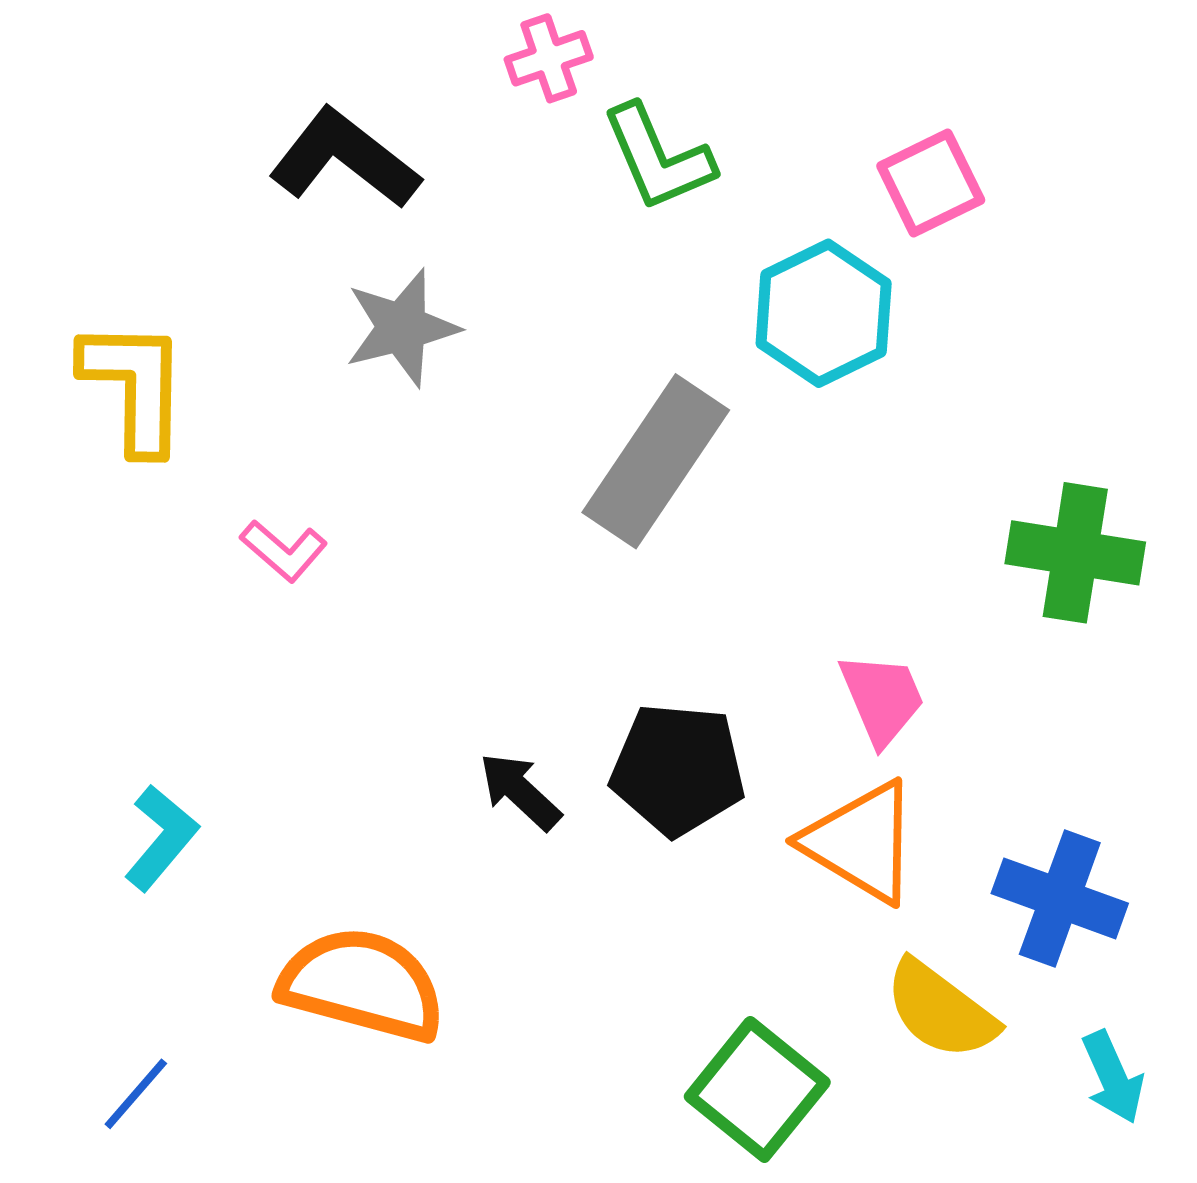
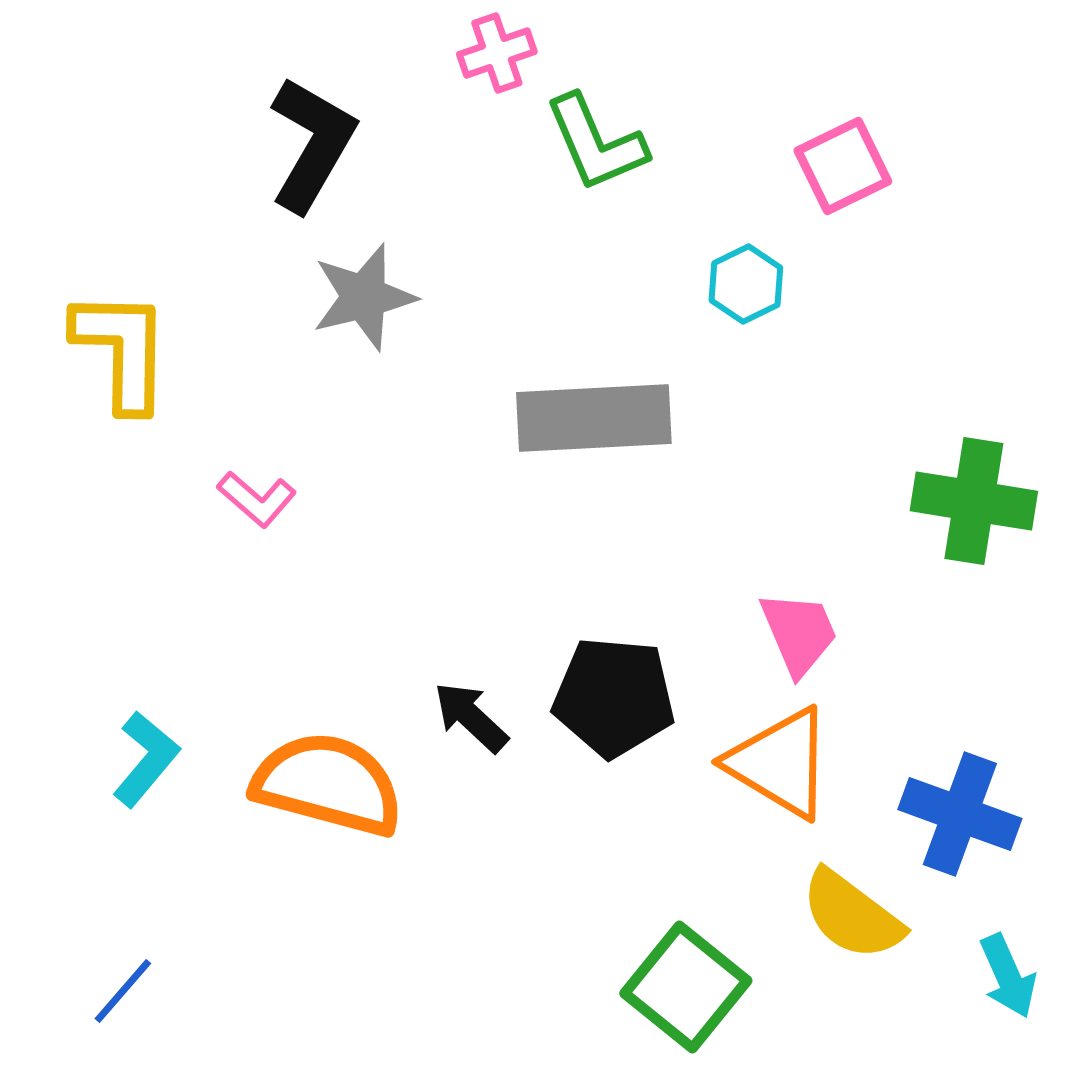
black L-shape: (344, 159) -> (312, 144), turned 82
cyan hexagon: (824, 313) -> (746, 284), size x0.6
gray rectangle: (656, 461) -> (594, 418), turned 53
orange semicircle: (362, 985) -> (328, 784), moved

